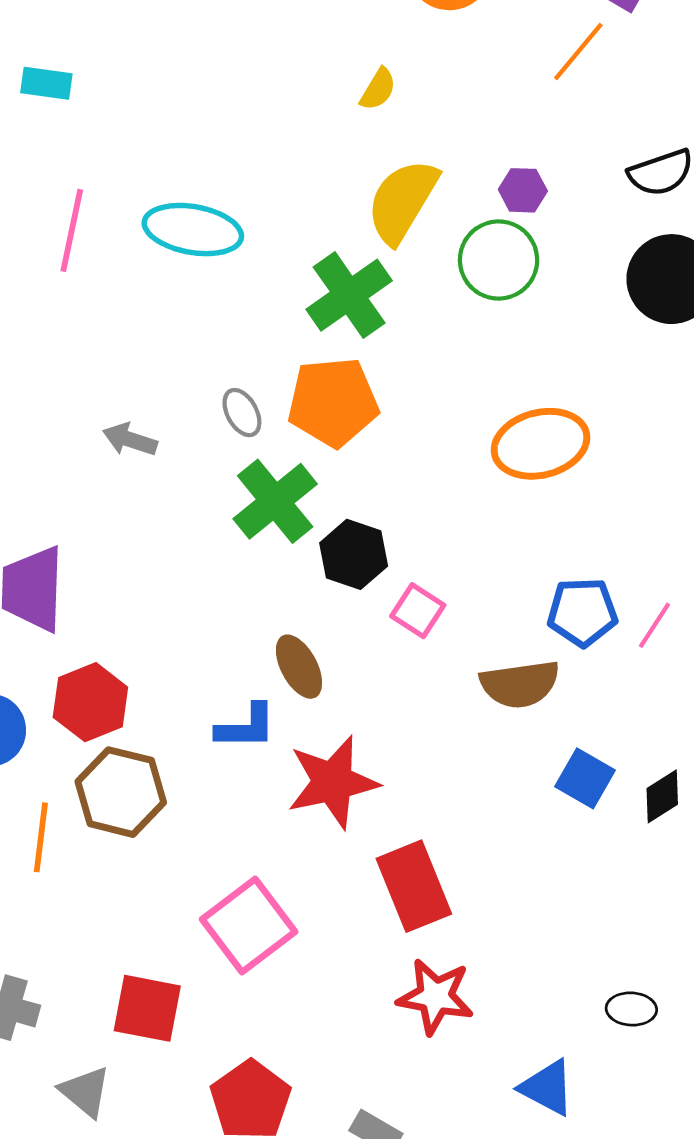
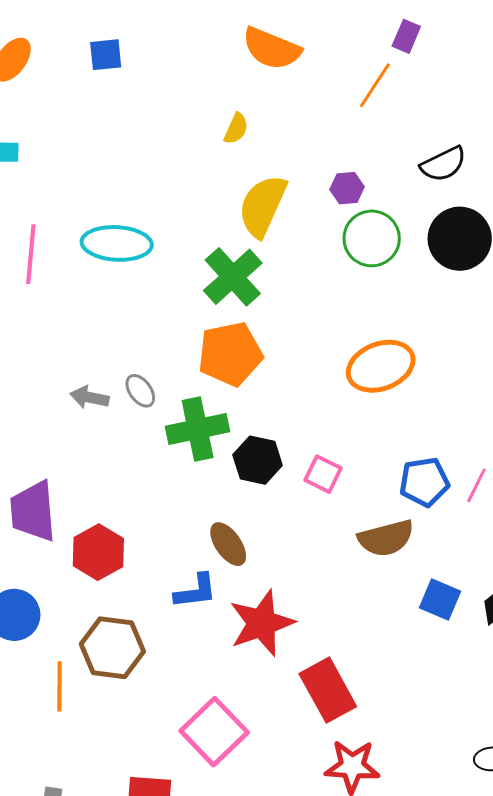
green circle: (499, 260) -> (372, 238), moved
gray ellipse: (242, 413) -> (140, 391), moved
green cross: (275, 501) -> (198, 429), turned 34
pink square: (418, 611) -> (323, 474), moved
red hexagon: (90, 702) -> (98, 552), moved

